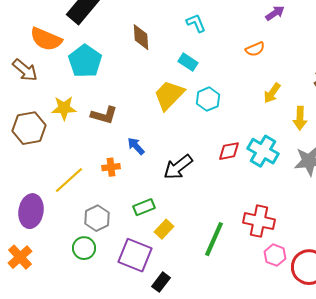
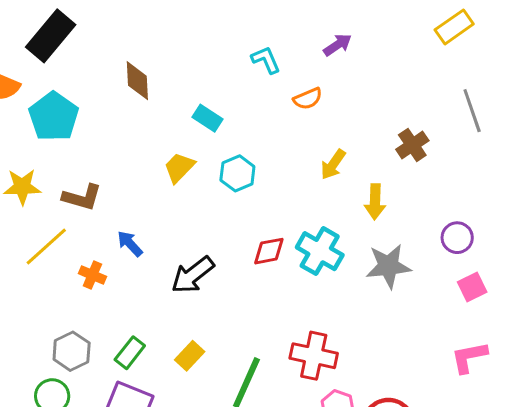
cyan L-shape: (196, 23) -> (266, 60), moved
yellow trapezoid: (169, 95) -> (179, 167), size x0.7
orange cross: (111, 167) -> (92, 275), turned 30
yellow line: (69, 180) -> (46, 247), moved
green rectangle: (144, 207) -> (130, 353), moved, turned -30
yellow rectangle: (164, 229) -> (190, 356), moved

